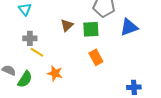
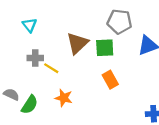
brown triangle: (67, 25) -> (77, 43), size x1.5
yellow line: (37, 52) -> (51, 68), moved

